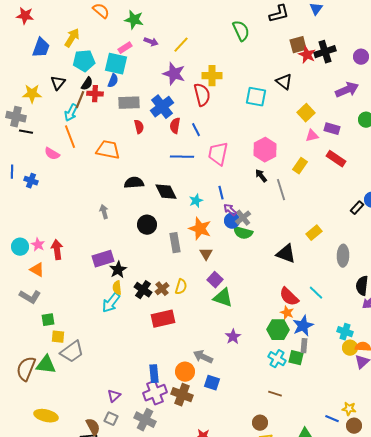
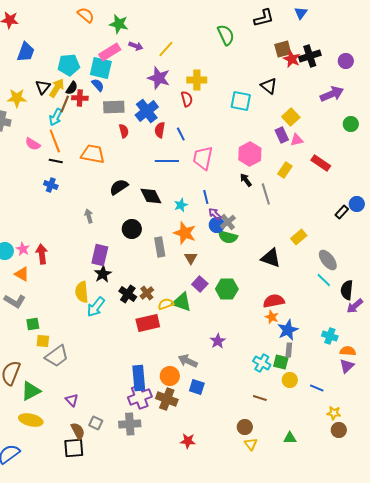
yellow arrow: (72, 38) -> (57, 88), moved
pink rectangle: (125, 48) -> (110, 52), size x1.5
blue semicircle: (113, 81) -> (98, 85), turned -64
red semicircle: (202, 95) -> (187, 99), size x0.7
purple rectangle: (332, 129) -> (282, 135), moved, turned 49
black line: (26, 132) -> (56, 161), moved
pink semicircle: (52, 154) -> (33, 144), moved
blue cross: (31, 181) -> (51, 185), moved
black semicircle: (134, 183) -> (119, 187), turned -30
gray ellipse: (343, 256) -> (328, 260), turned -40
purple rectangle: (103, 259) -> (100, 255), moved, turned -60
yellow semicircle: (181, 287) -> (166, 304), moved, turned -126
yellow semicircle: (117, 288) -> (82, 292), moved, size x1.5
cyan line: (316, 293) -> (324, 280), moved
red semicircle: (289, 297) -> (274, 301), turned 125
green triangle: (223, 298) -> (182, 302), moved
green hexagon: (278, 330) -> (227, 289), moved
yellow circle: (350, 348) -> (290, 380), moved
green triangle: (46, 365) -> (31, 391), moved, turned -35
blue rectangle: (154, 374) -> (139, 378), size x1.4
purple triangle: (114, 396) -> (72, 400), moved, turned -32
blue line: (332, 419) -> (317, 388), moved
gray cross: (145, 420) -> (130, 424), turned -30

